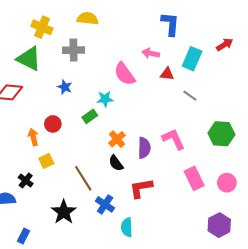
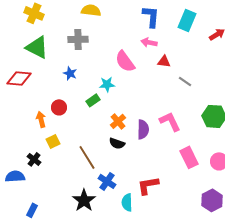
blue L-shape: (170, 24) -> (151, 16), moved
yellow cross: (42, 27) -> (34, 13), moved
cyan rectangle: (192, 59) -> (187, 20), moved
black semicircle: (116, 163) -> (117, 143), turned -35
red L-shape: (141, 188) -> (148, 185), moved
black star: (64, 212) -> (84, 200), moved

